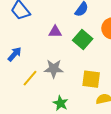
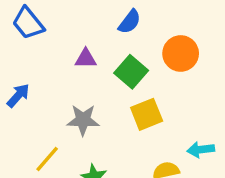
yellow line: (30, 78) -> (47, 159), moved
yellow square: (91, 79) -> (147, 114), moved, turned -30

